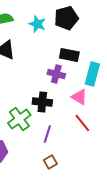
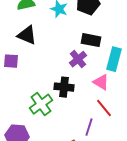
purple cross: (56, 74) -> (78, 59), turned 36
purple line: (47, 134) -> (89, 127), moved

